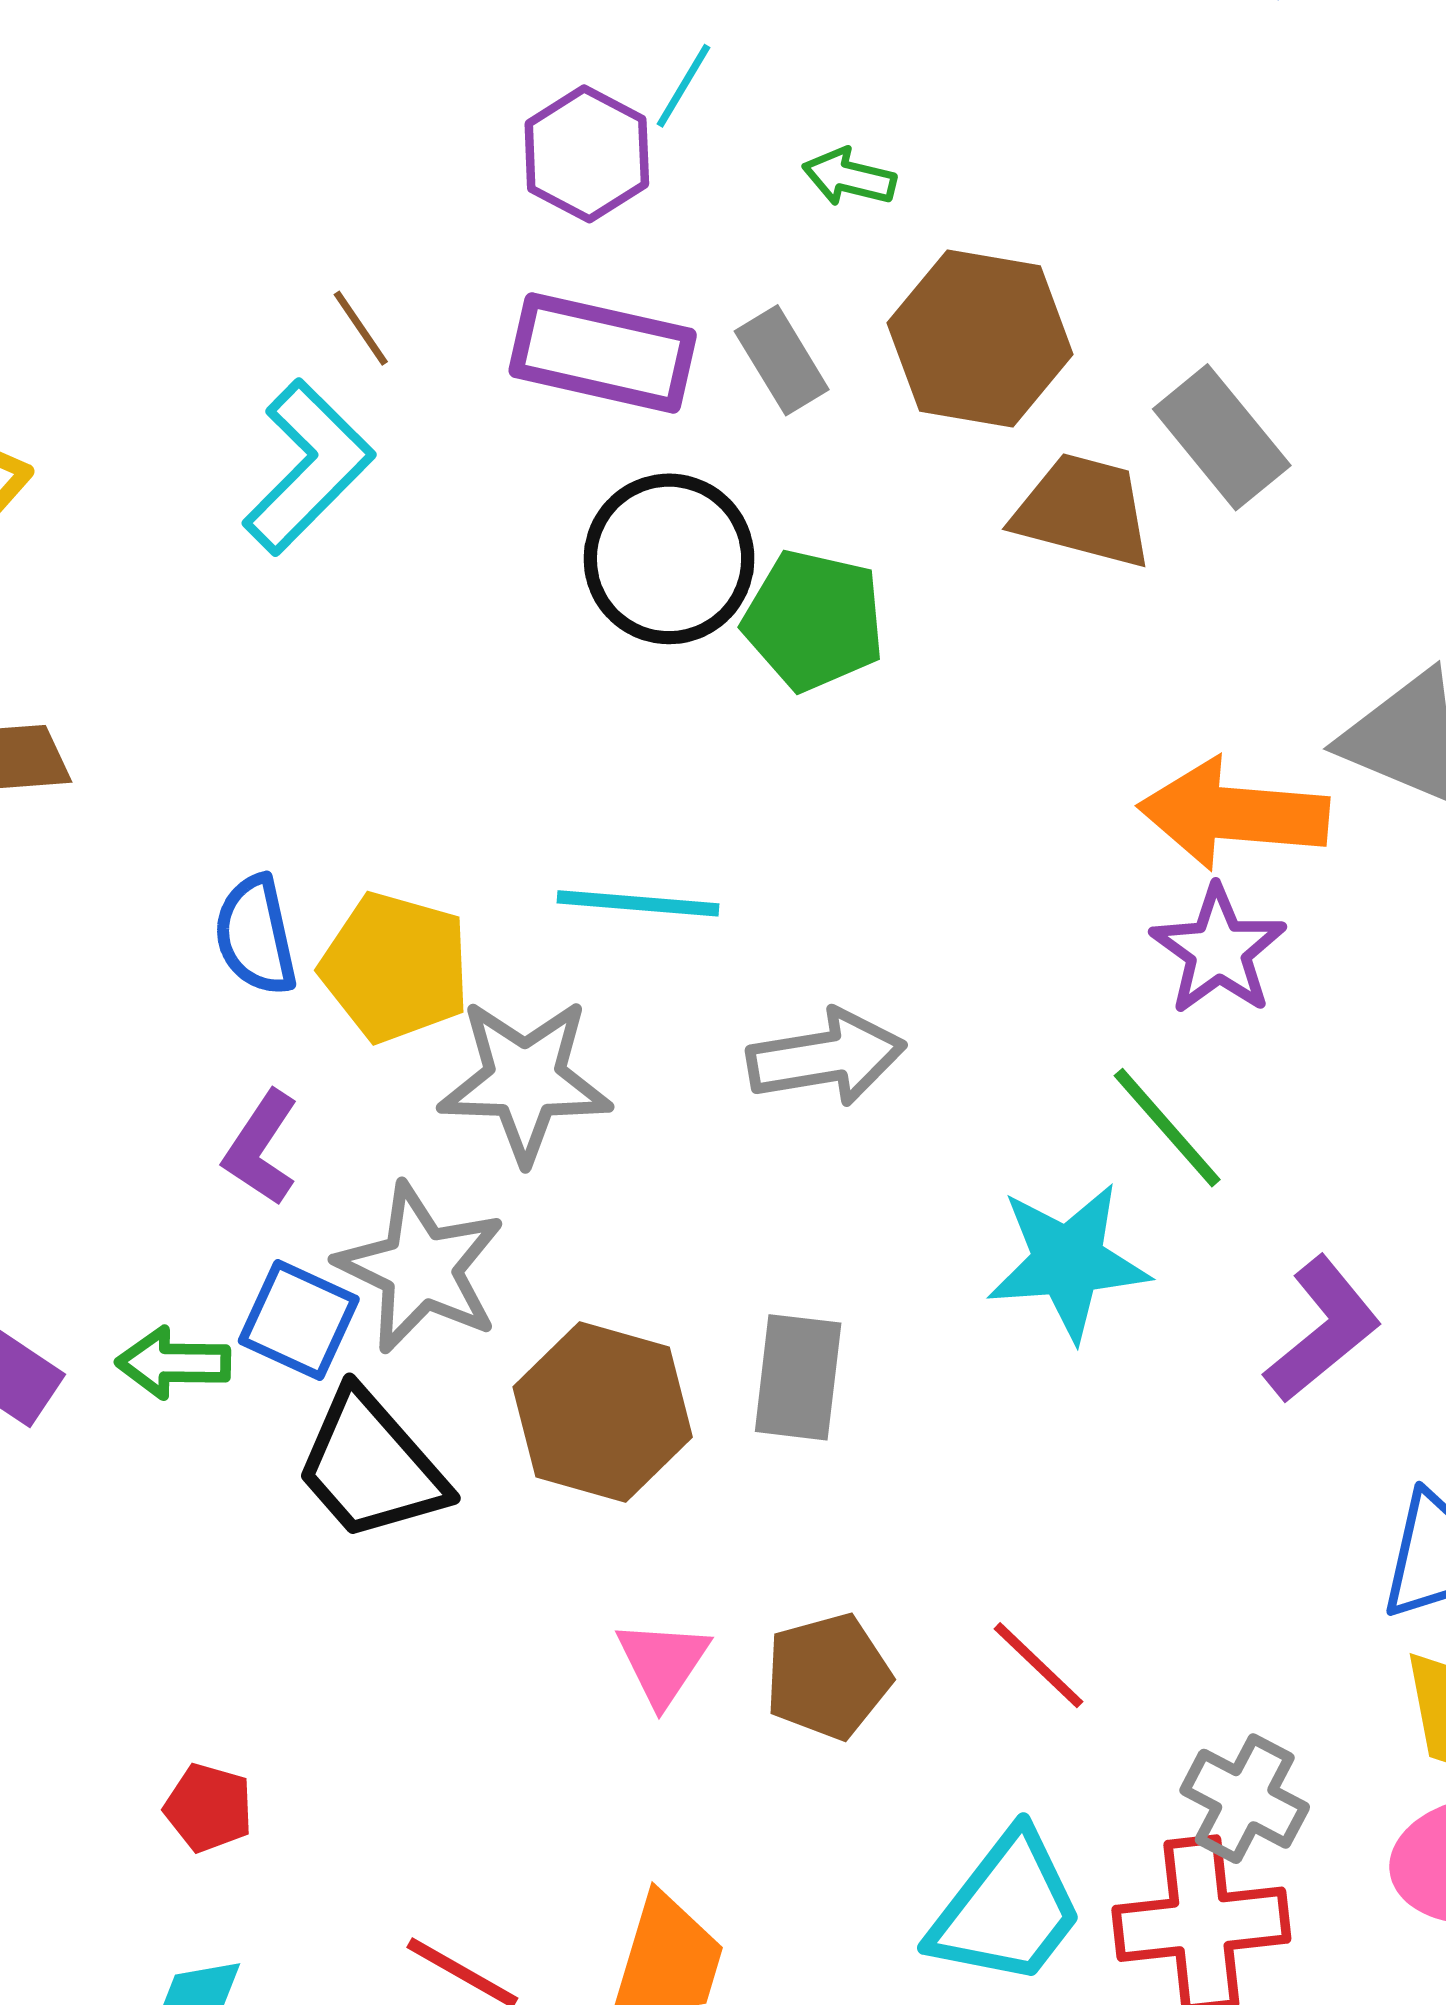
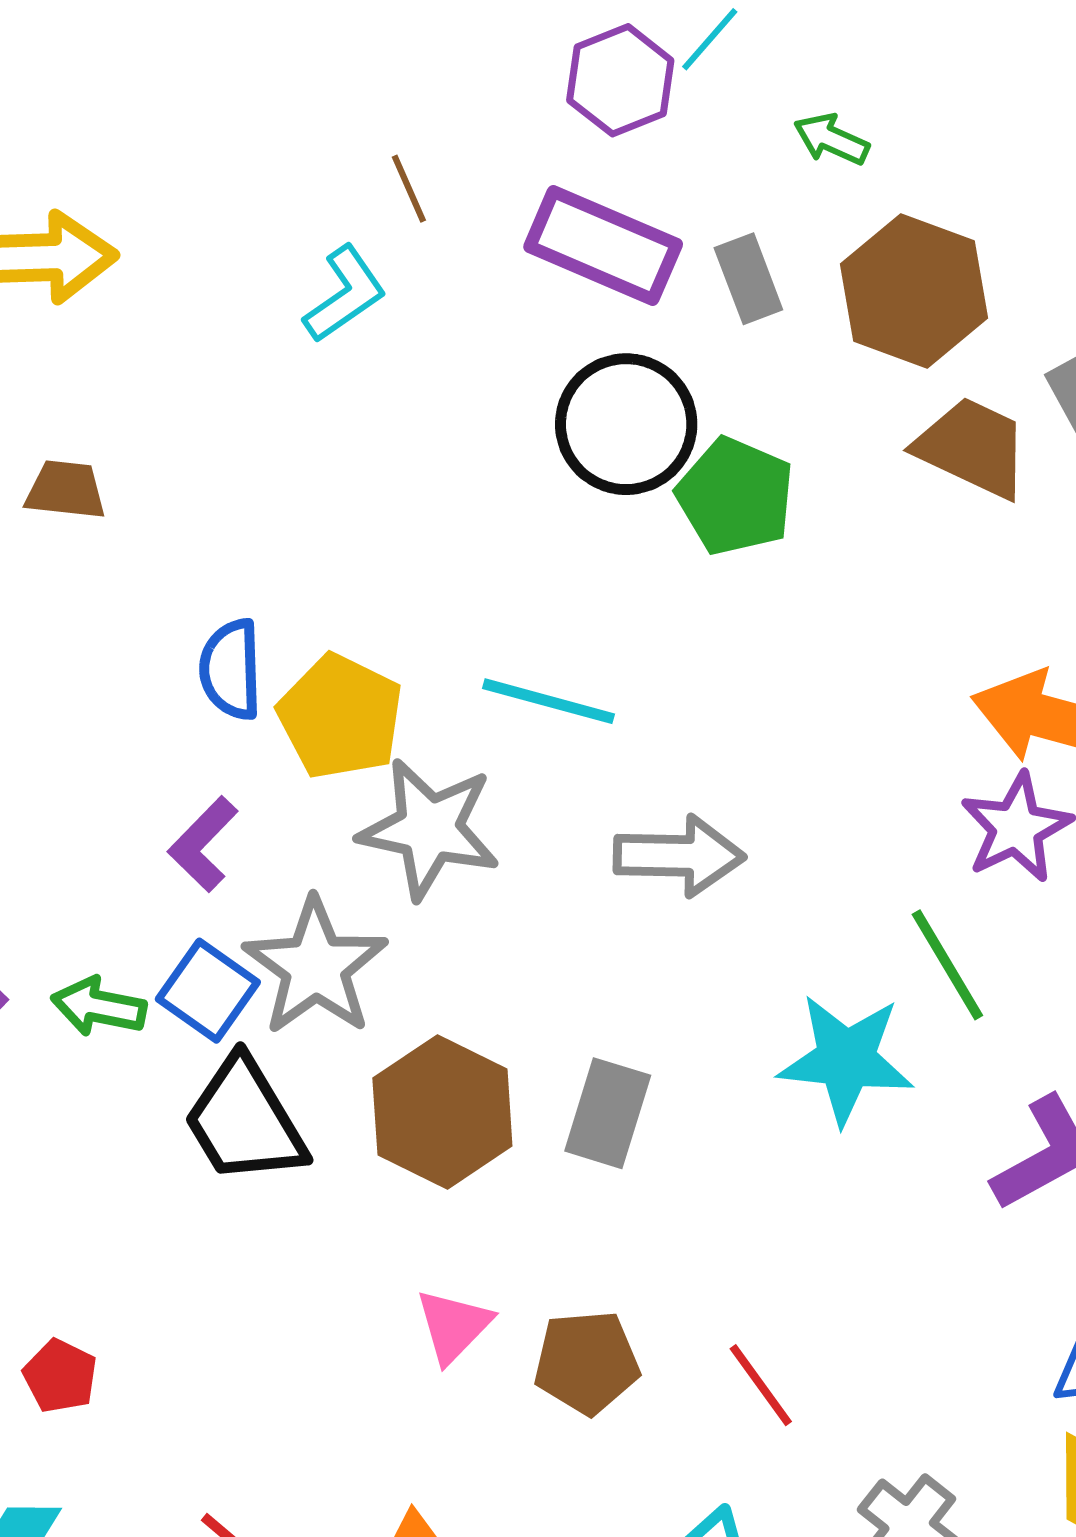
cyan L-shape: (308, 467) -> (345, 294), size x0.7

